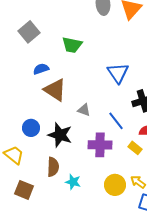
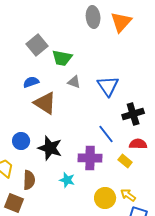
gray square: (29, 32) -> (37, 45), moved
gray triangle: (84, 110) -> (74, 82), moved
brown semicircle: (53, 167) -> (29, 180), moved
cyan star: (73, 182) -> (67, 180), moved

